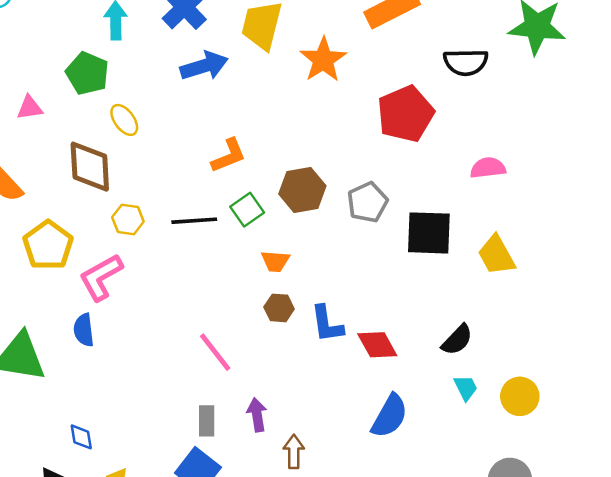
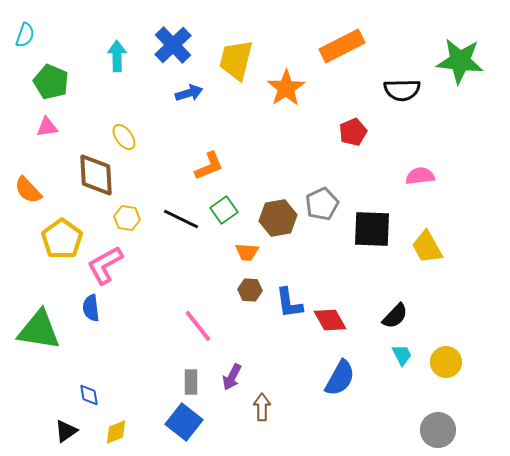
blue arrow: (204, 66) -> (189, 93), size x0.7
green pentagon: (87, 73) -> (51, 82), moved
red pentagon: (406, 114) -> (353, 132), size x0.6
brown hexagon: (302, 190) -> (278, 218), moved
black line: (194, 221) -> (181, 219), turned 30
purple arrow: (257, 415) -> (232, 377), turned -144

